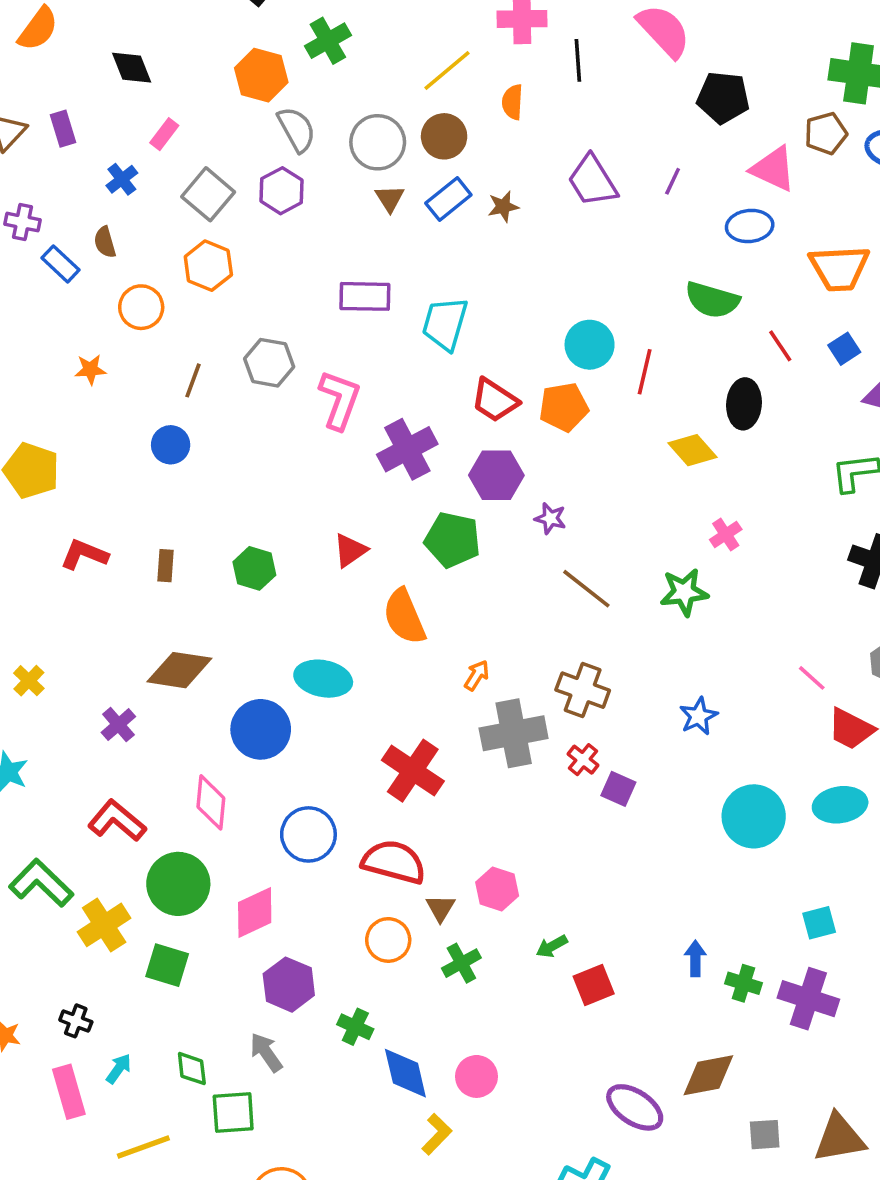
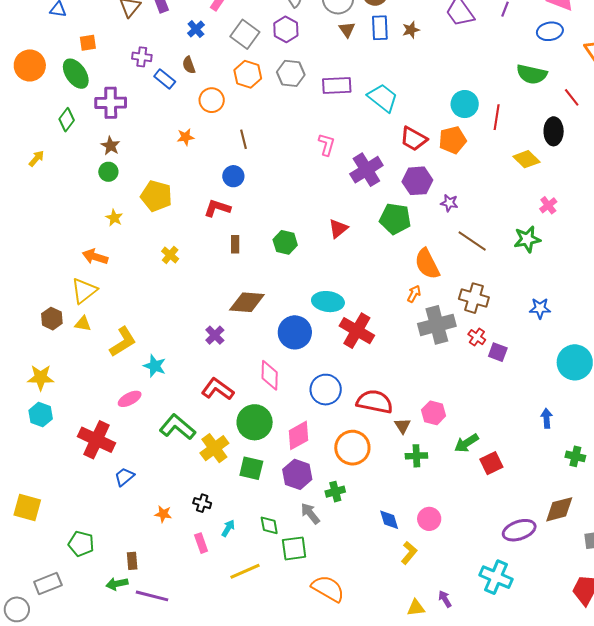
blue rectangle: (448, 199) -> (380, 28), turned -50
cyan trapezoid: (445, 324) -> (383, 98), turned 116
gray hexagon: (269, 363) -> (291, 73), moved
brown line: (193, 380) -> (244, 139), turned -30
pink L-shape: (340, 400) -> (326, 145), size x0.7
red L-shape: (84, 554) -> (217, 208), moved
orange semicircle: (404, 617) -> (427, 264), moved
yellow cross: (29, 681) -> (170, 255), moved
blue star: (698, 716) -> (540, 308), turned 30
red cross: (413, 771) -> (357, 331), moved
orange circle: (388, 940) -> (352, 448), moved, size x1.4
green arrow: (552, 946) -> (466, 443), size x1.4
blue arrow: (695, 958) -> (547, 418), moved
green cross: (461, 963) -> (416, 456), turned 30
purple hexagon: (289, 985) -> (297, 474), moved
green cross: (355, 1027) -> (335, 492), moved, turned -36
blue diamond: (405, 1073) -> (389, 520), size x0.7
pink rectangle: (69, 1092) -> (201, 543), size x0.7
purple ellipse: (635, 1107) -> (519, 530), turned -48

